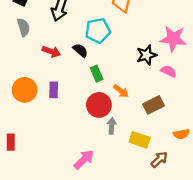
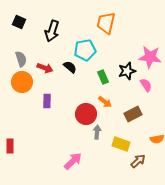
gray semicircle: (23, 27) -> (21, 59), moved
pink semicircle: (169, 71) -> (146, 85), turned 32
green rectangle: (97, 74) -> (103, 77), moved
orange circle: (25, 90) -> (22, 82), moved

